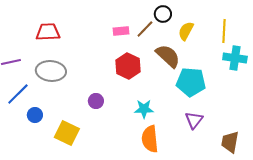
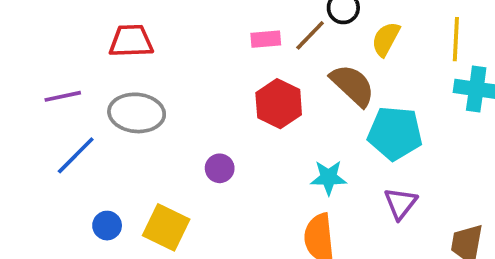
cyan star: (144, 109) -> (329, 178), moved
blue circle: (35, 115) -> (107, 226), moved

